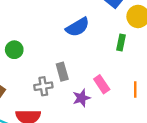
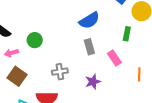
gray rectangle: (62, 72) -> (89, 47), moved
pink rectangle: (102, 84) -> (114, 58), moved

